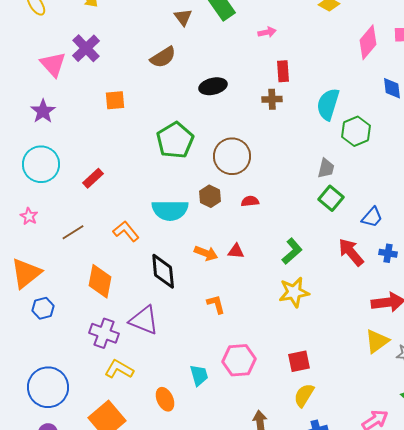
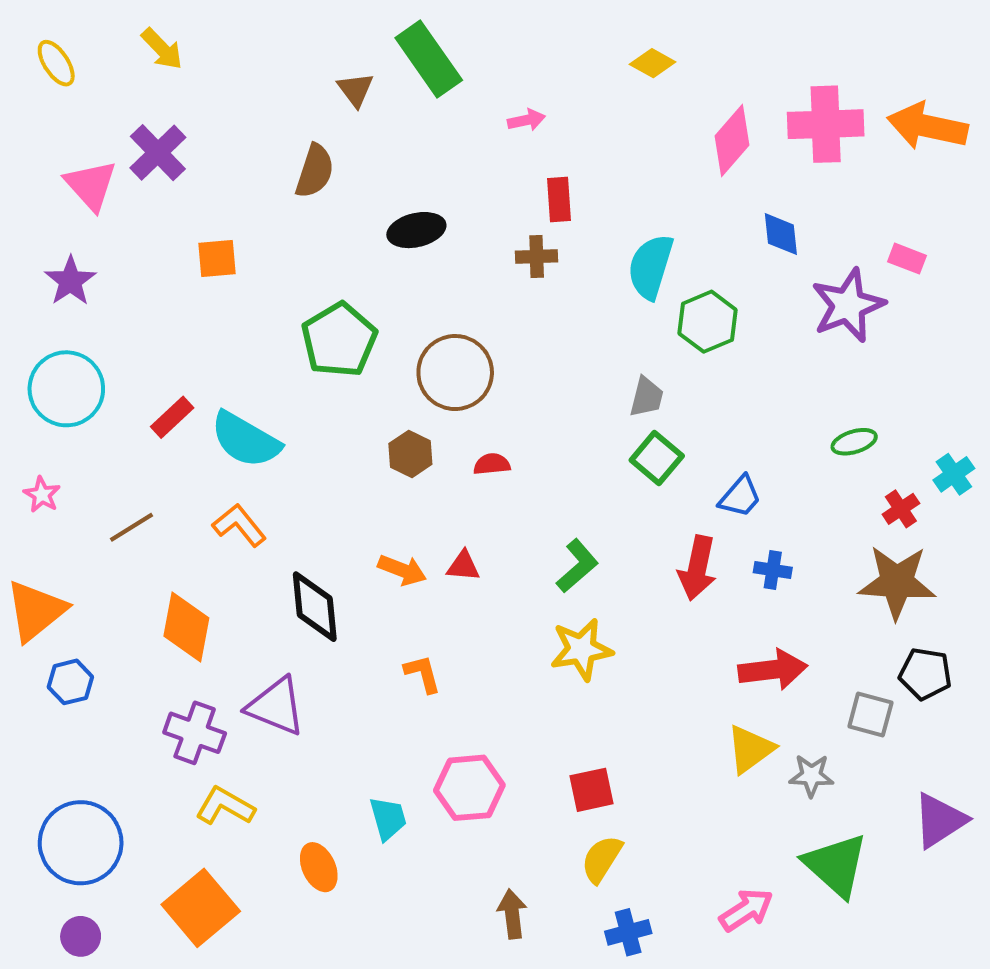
brown semicircle: (163, 57) -> (315, 171), turned -40
cyan semicircle: (170, 210) -> (245, 440), moved, turned 30
red arrow: (351, 252) -> (697, 568), turned -128

